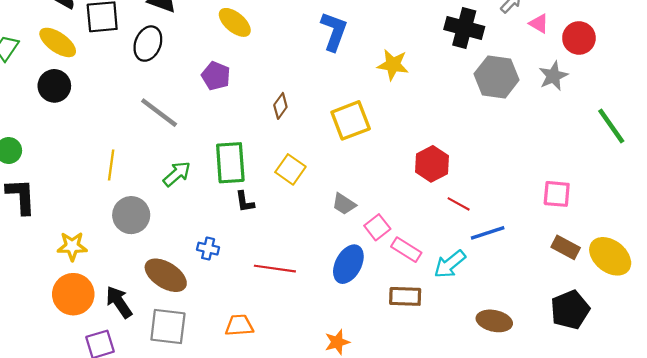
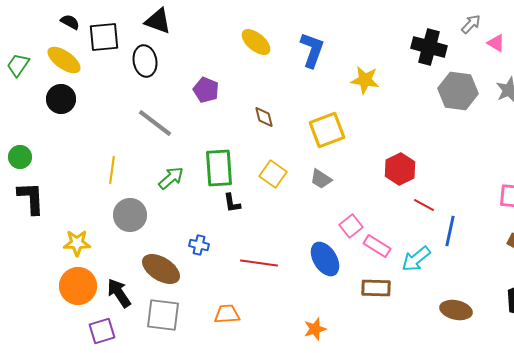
yellow ellipse: (235, 22) -> (256, 42), moved
black ellipse: (148, 44) -> (145, 61), turned -32
brown diamond: (280, 106) -> (264, 117), turned -50
gray trapezoid: (344, 204) -> (321, 179), moved
blue line: (488, 233) -> (450, 231), turned -60
blue ellipse: (348, 264) -> (325, 259), turned -60

